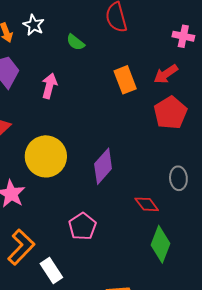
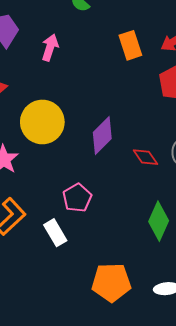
red diamond: (147, 204) -> (145, 157), moved
white rectangle: (51, 270) -> (55, 233), moved

